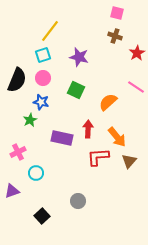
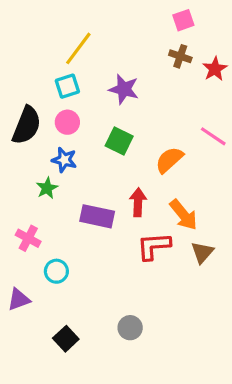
pink square: (117, 13) -> (183, 20), turned -32
red star: (137, 53) -> (215, 69), moved
pink cross: (18, 152) -> (28, 238), turned -35
gray circle: (78, 201) -> (130, 328), moved

